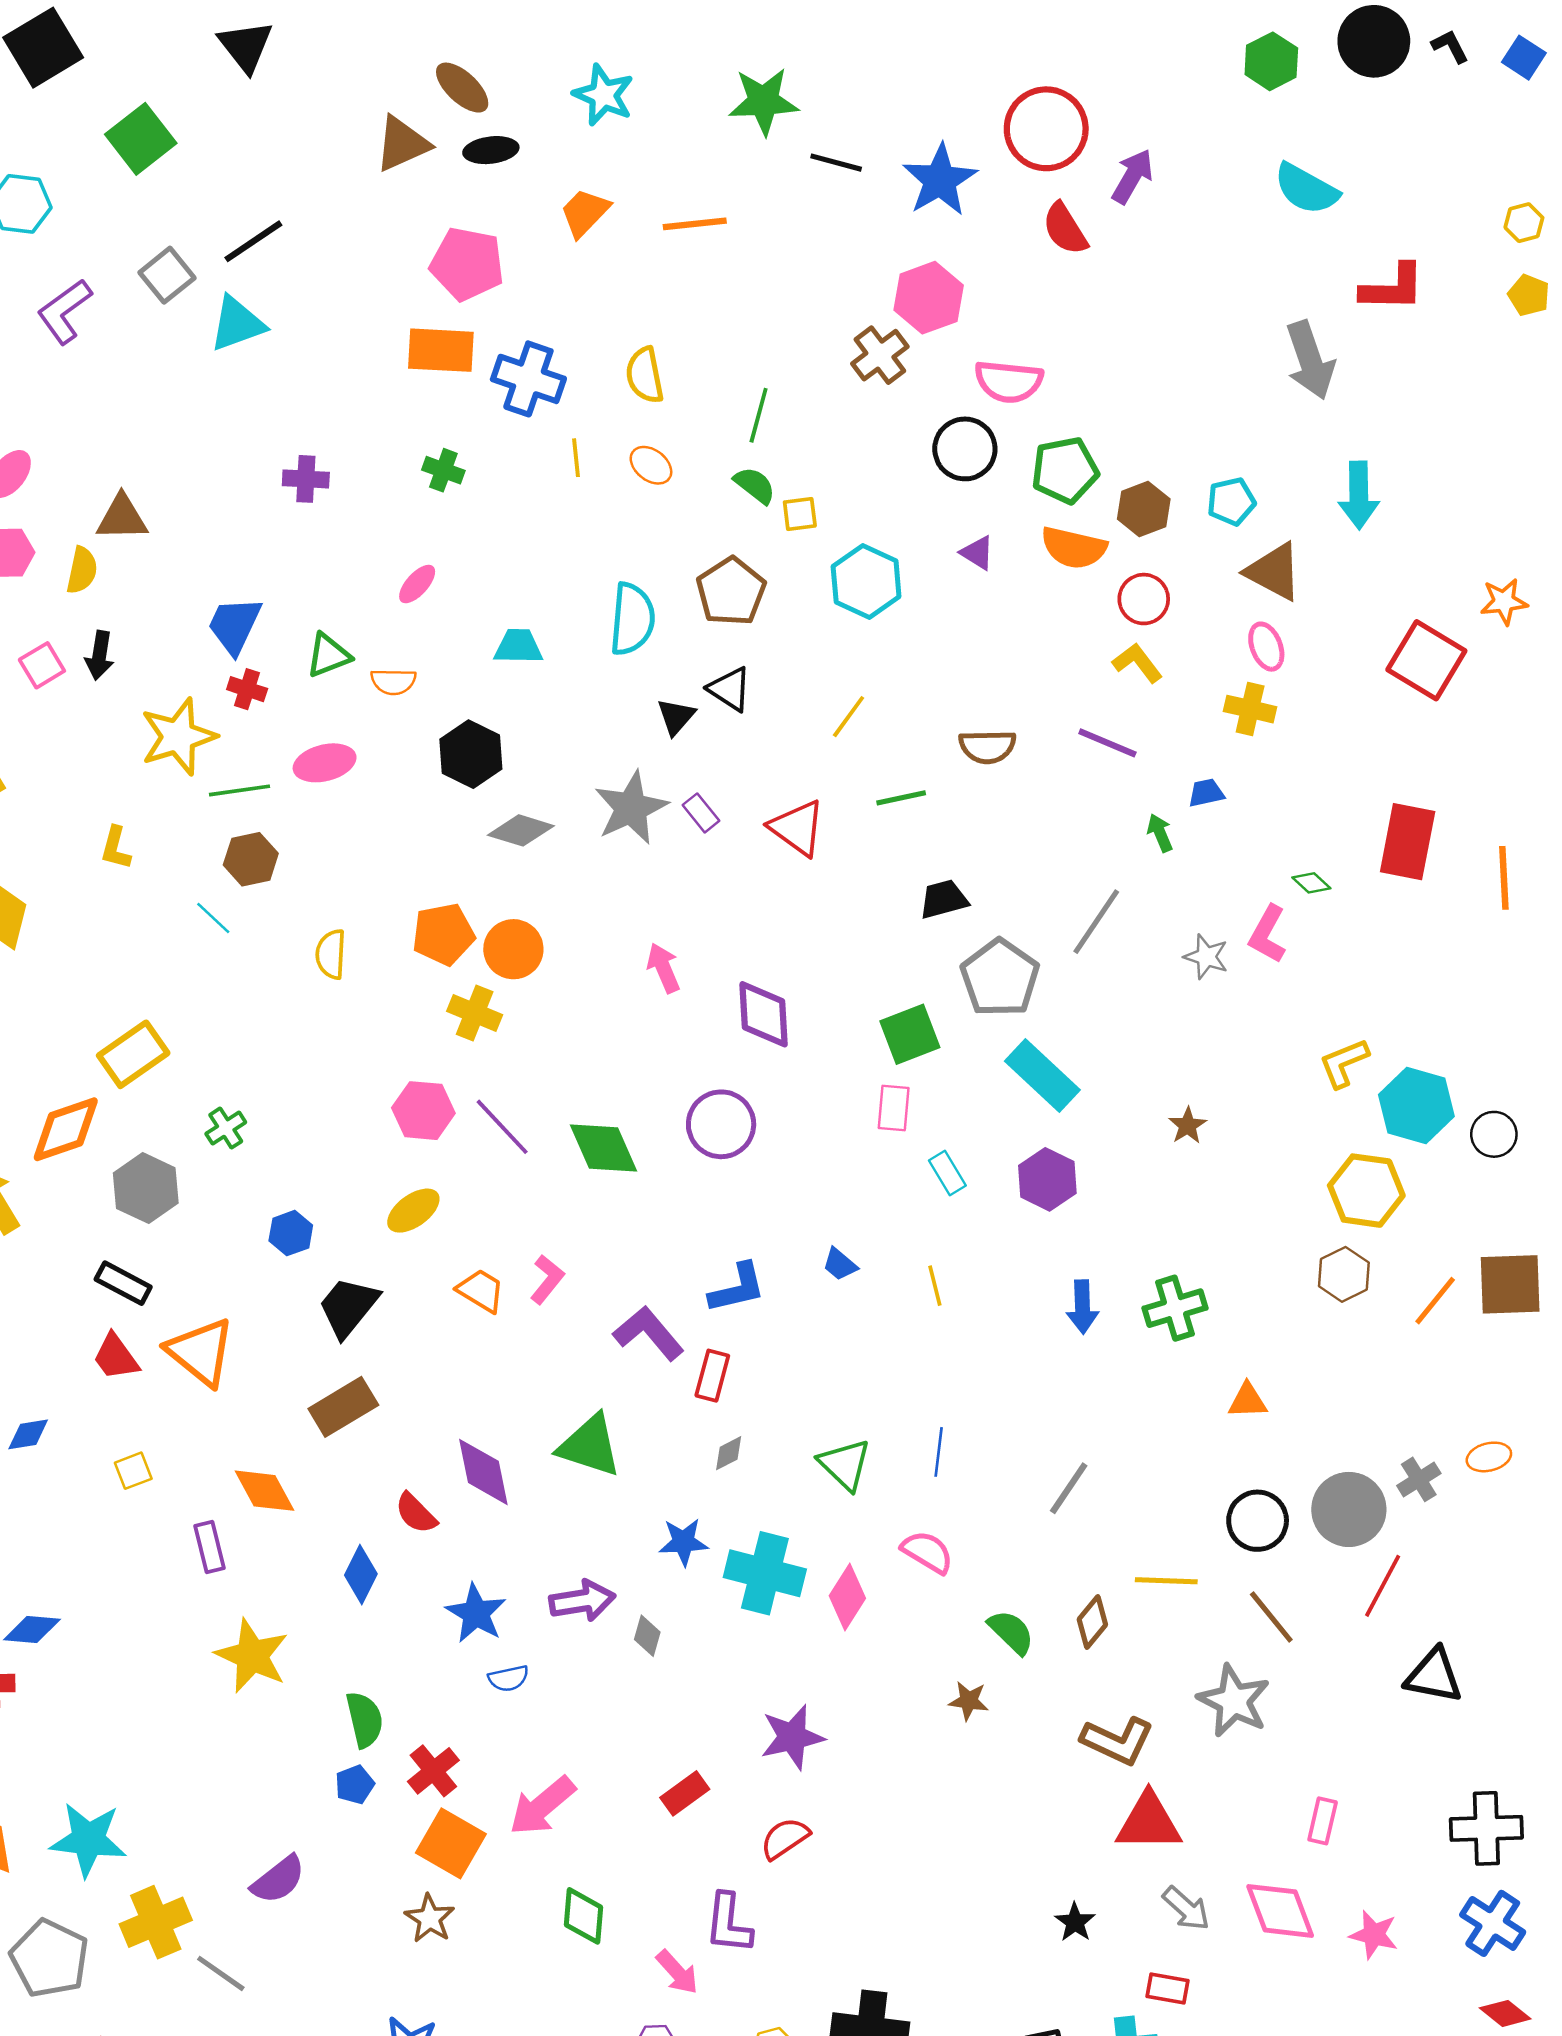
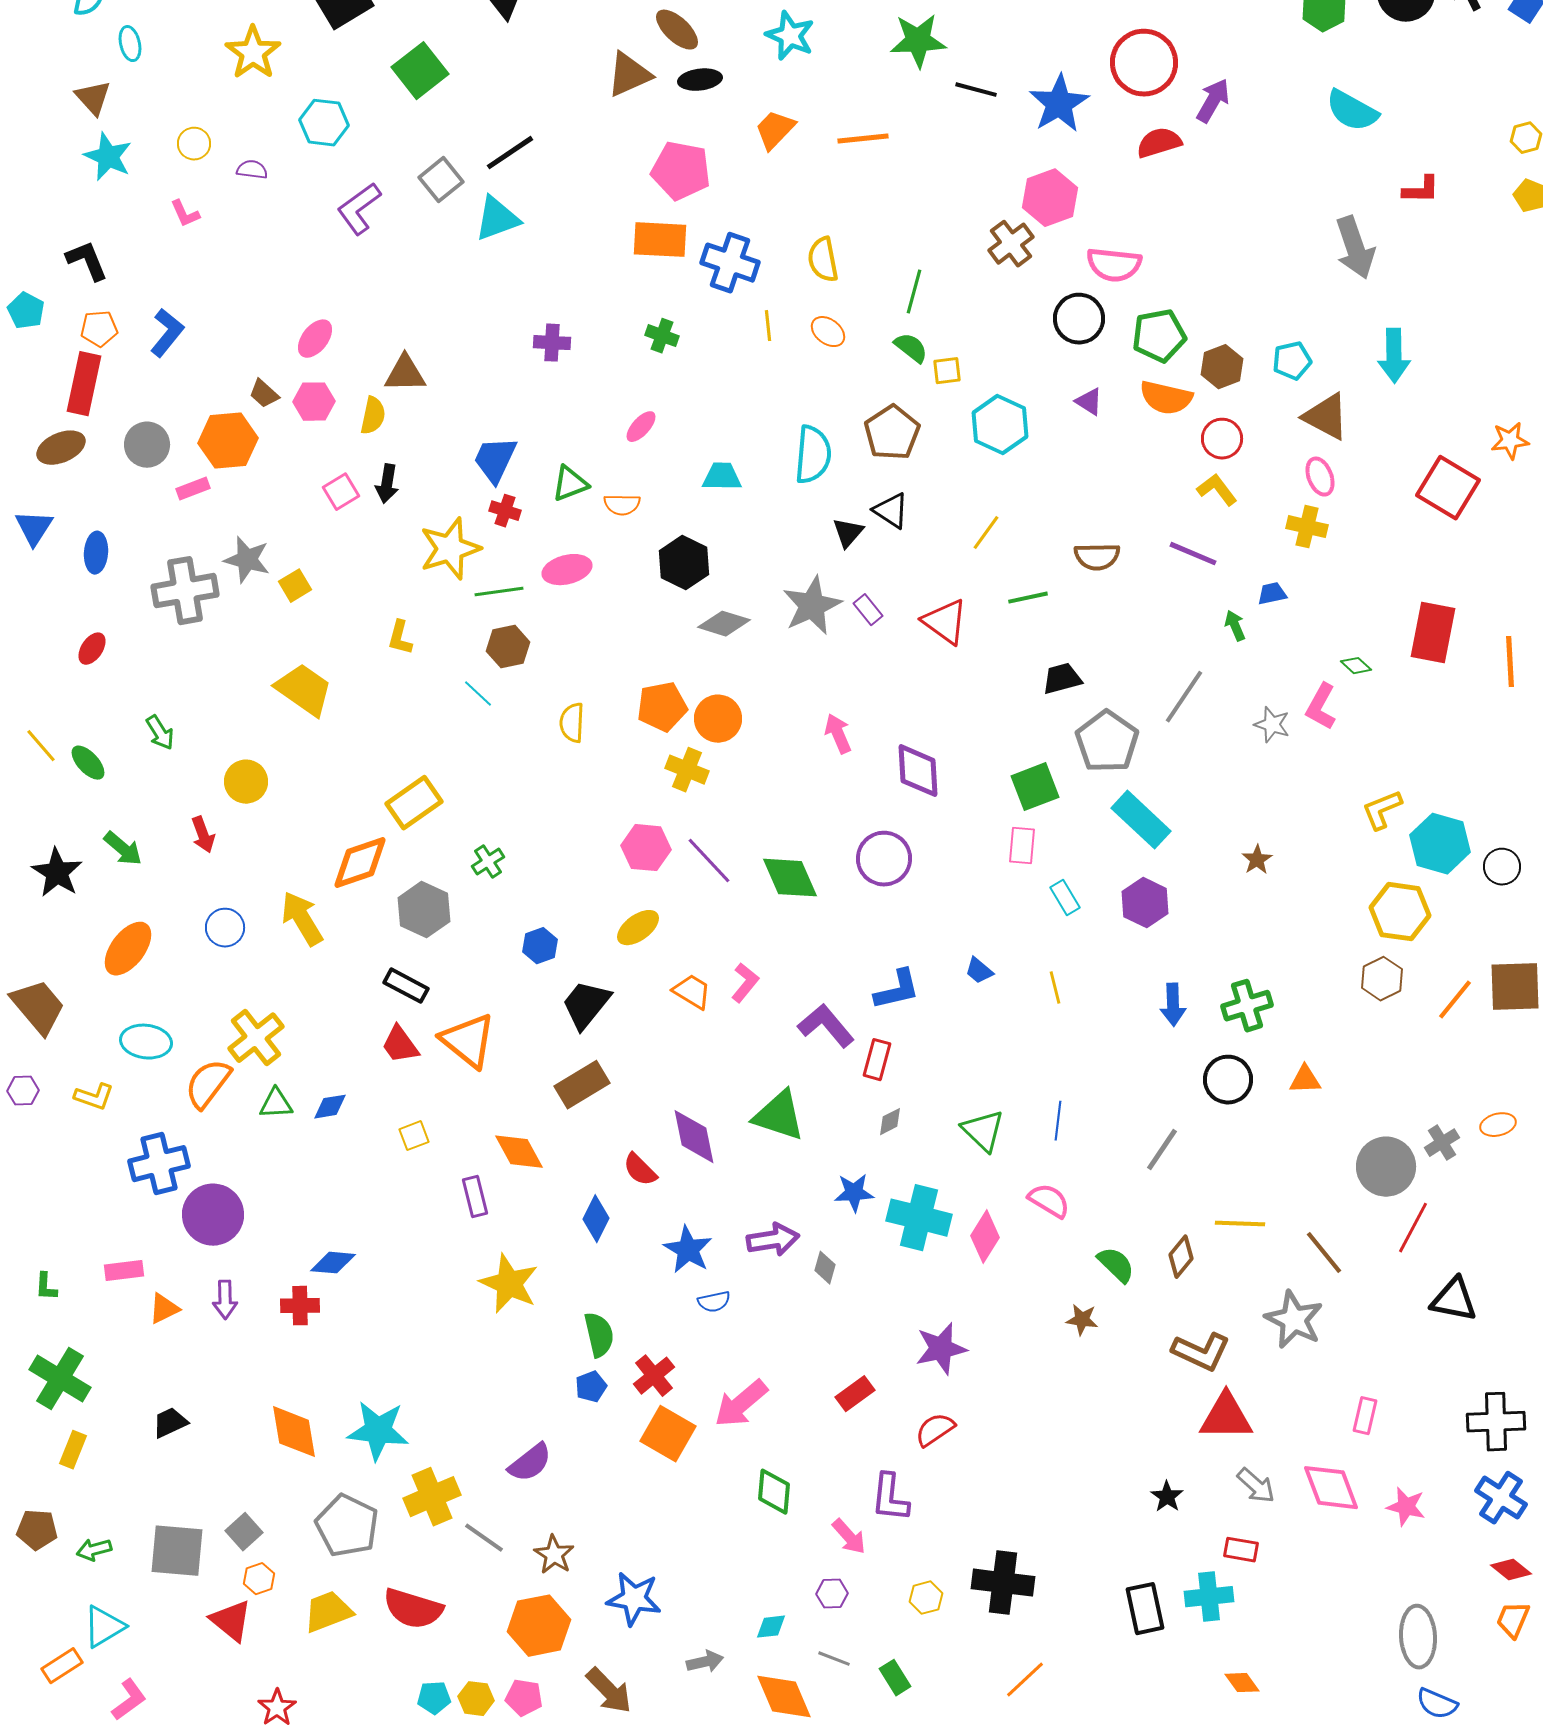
red semicircle: (1065, 229) -> (1159, 143), turned 105
red L-shape: (1393, 288) -> (1421, 190), size x0.7
black circle: (1258, 1521) -> (1228, 1080), moved
brown star: (430, 1918) -> (554, 1555), moved

